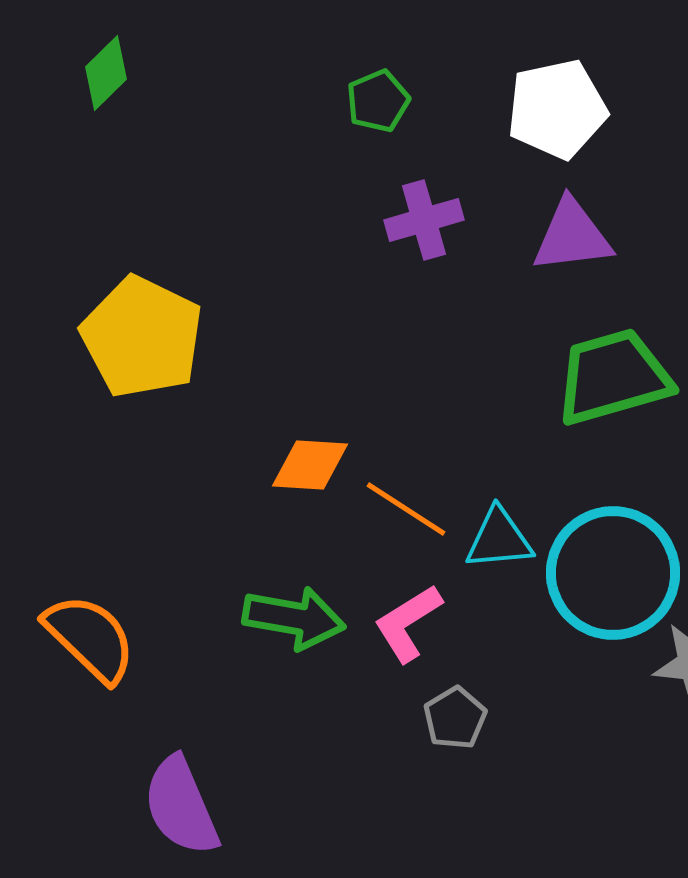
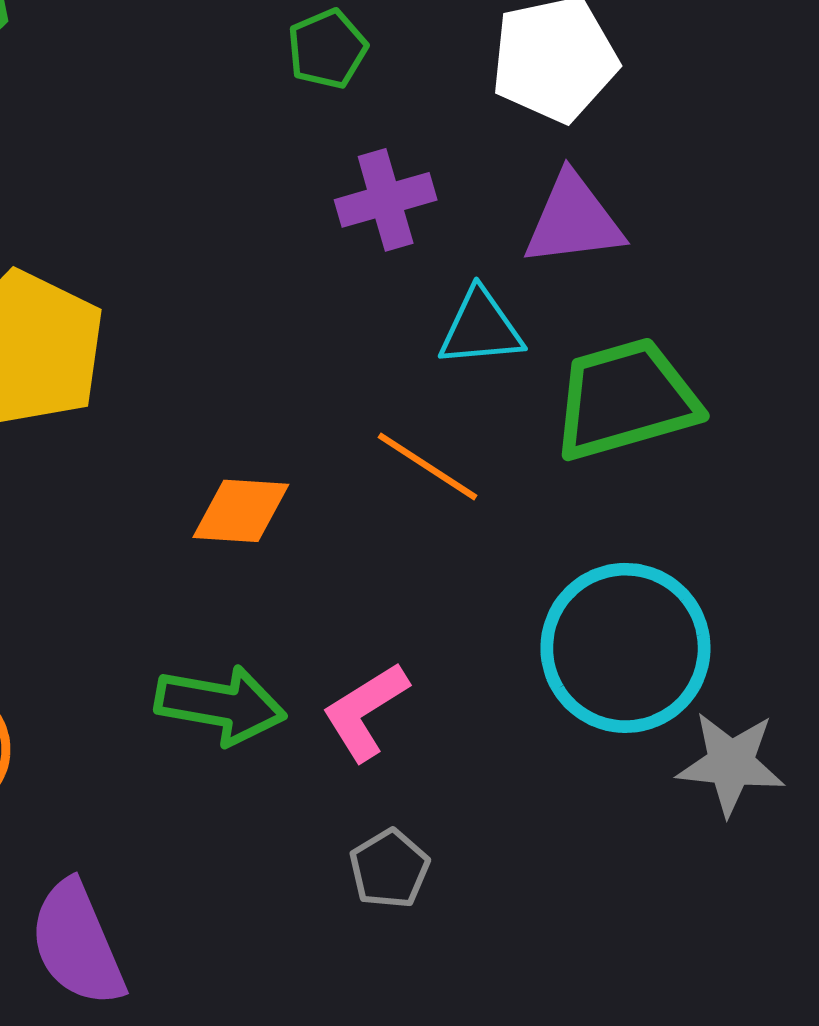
orange line: (406, 509) -> (427, 466), moved
cyan triangle: (499, 539) -> (481, 328), moved
gray pentagon: (455, 718) -> (389, 869), moved

